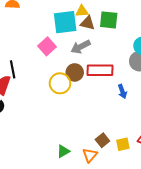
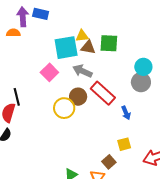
gray arrow: (81, 47) -> (83, 71), turned 54
red rectangle: (100, 70) -> (103, 93), turned 45
yellow square: (123, 144) -> (124, 144), moved

